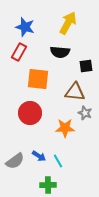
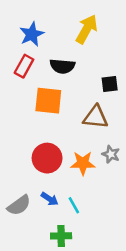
blue star: (25, 27) -> (32, 34), turned 30
black semicircle: (60, 52) -> (62, 66), moved
red circle: (30, 113) -> (47, 158), moved
gray star: (85, 113) -> (111, 154), moved

